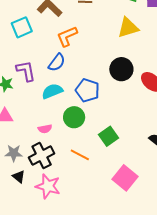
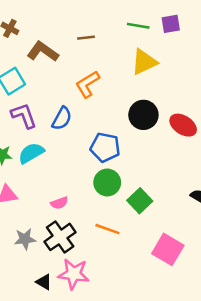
orange L-shape: (67, 36) -> (87, 84), moved
purple L-shape: (26, 71) -> (24, 116), moved
cyan semicircle: (52, 91) -> (31, 153), moved
green circle: (74, 117) -> (107, 182), moved
black triangle: (19, 177) -> (44, 282), moved

